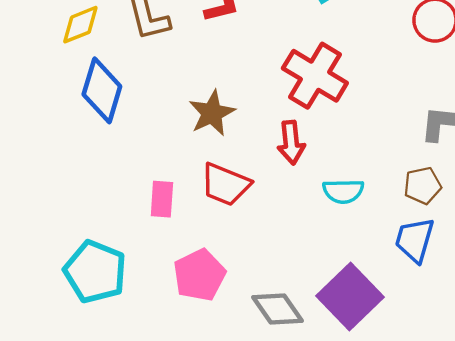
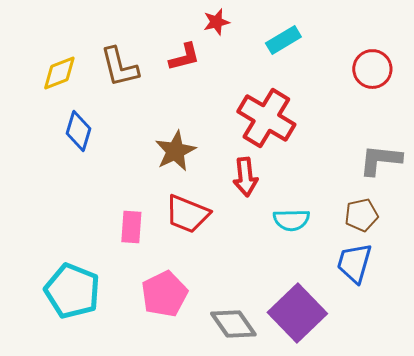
blue diamond: (102, 90) -> (78, 131), size x0.7

